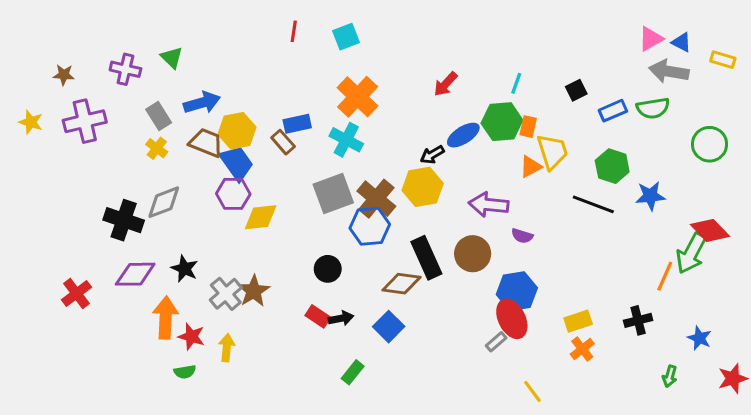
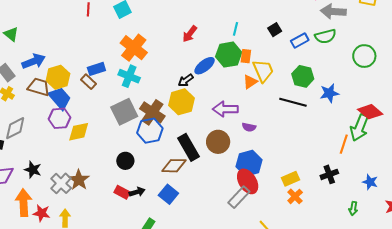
gray rectangle: (496, 342) -> (239, 197), size x1.6

